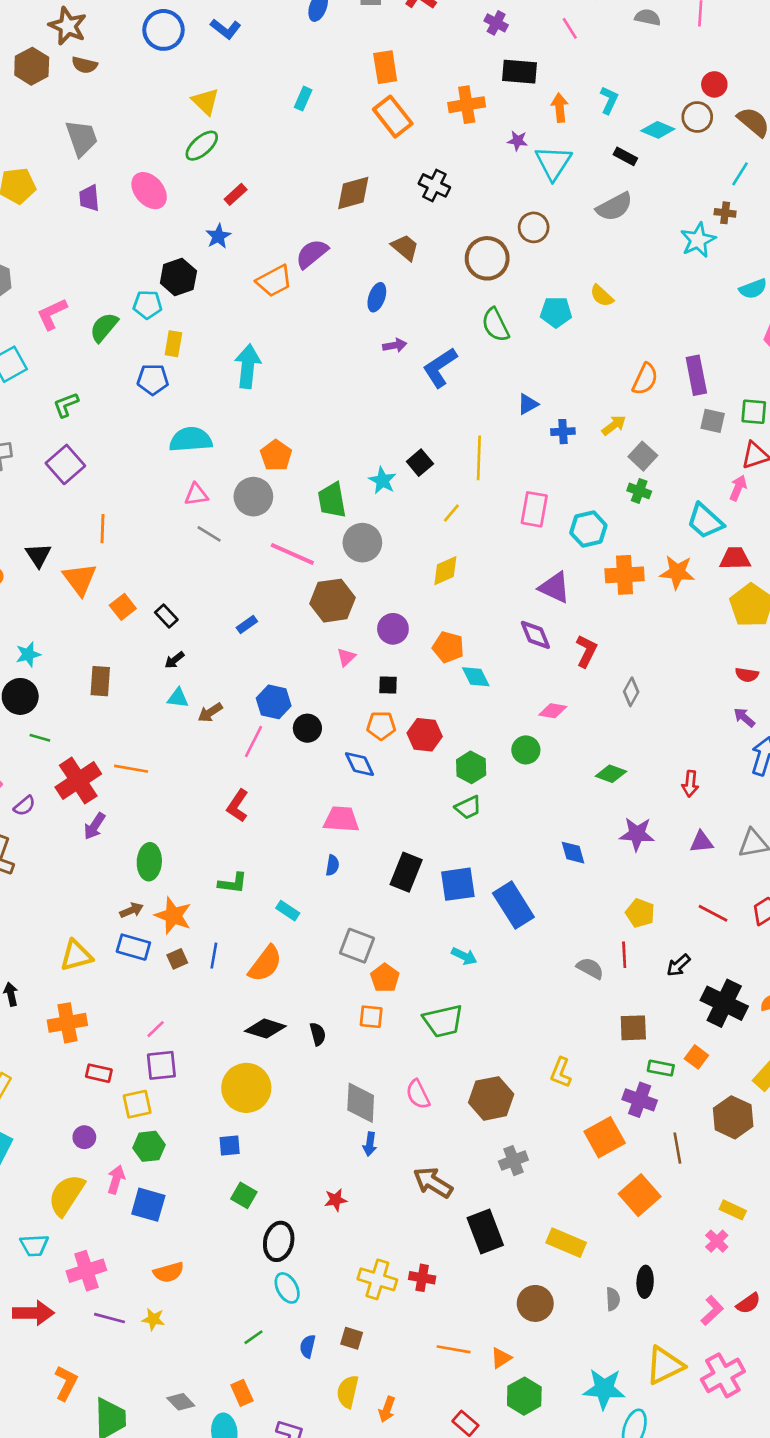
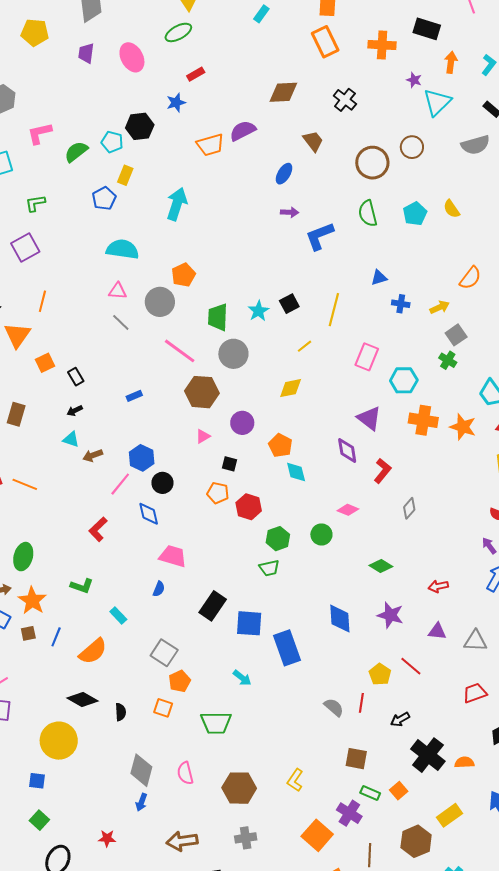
cyan pentagon: (556, 312) -> (415, 214), turned 30
blue pentagon: (153, 379) -> (104, 198), turned 30
blue diamond: (360, 764) -> (149, 514), moved
red arrow: (690, 784) -> (438, 586), turned 60
blue diamond: (573, 853) -> (340, 619), size x1.4
red line: (713, 913) -> (411, 666), moved
orange square: (605, 1137) -> (317, 835), turned -32
brown arrow: (433, 1182) -> (182, 841), turned -52

